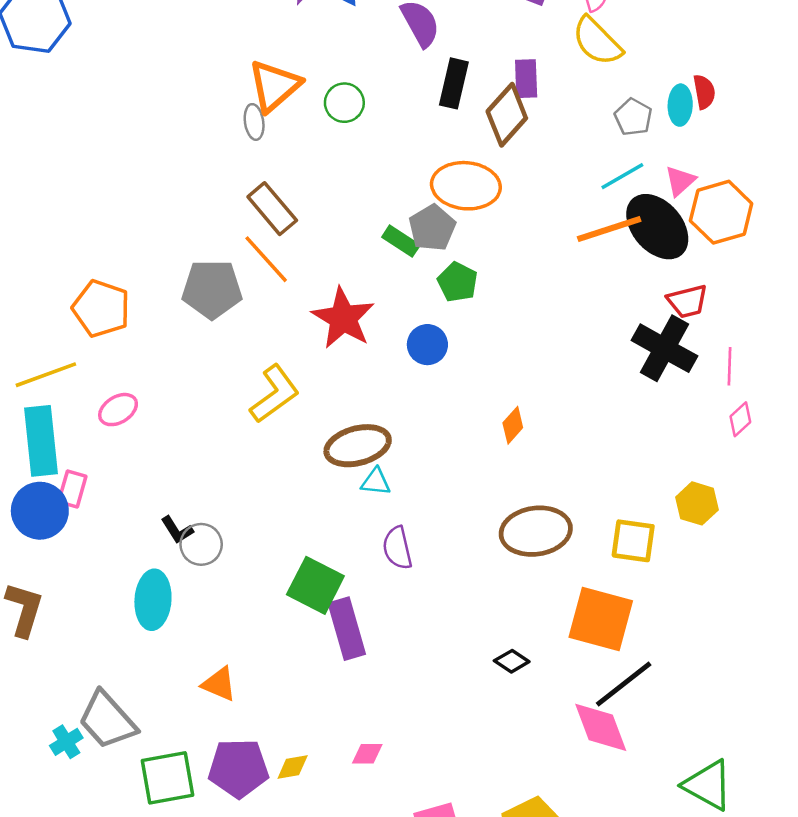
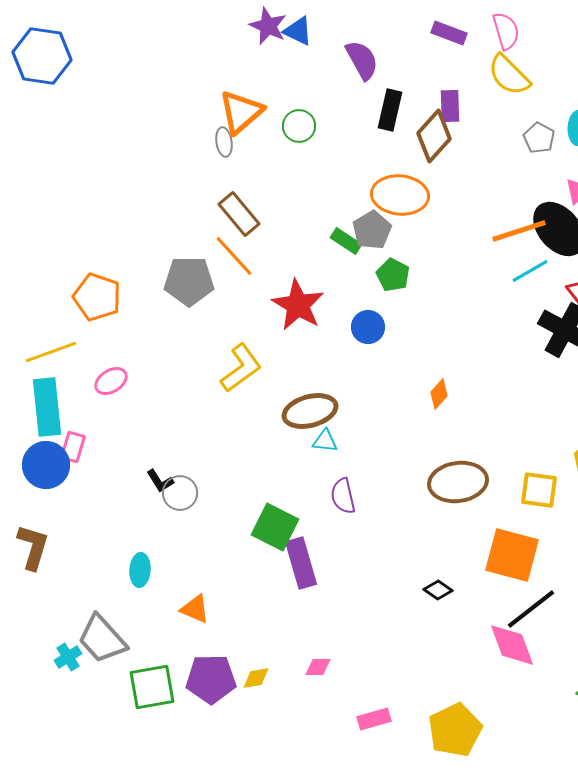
cyan line: (622, 176) -> (530, 271), moved
cyan ellipse: (153, 600) -> (140, 570), moved, size x0.7

